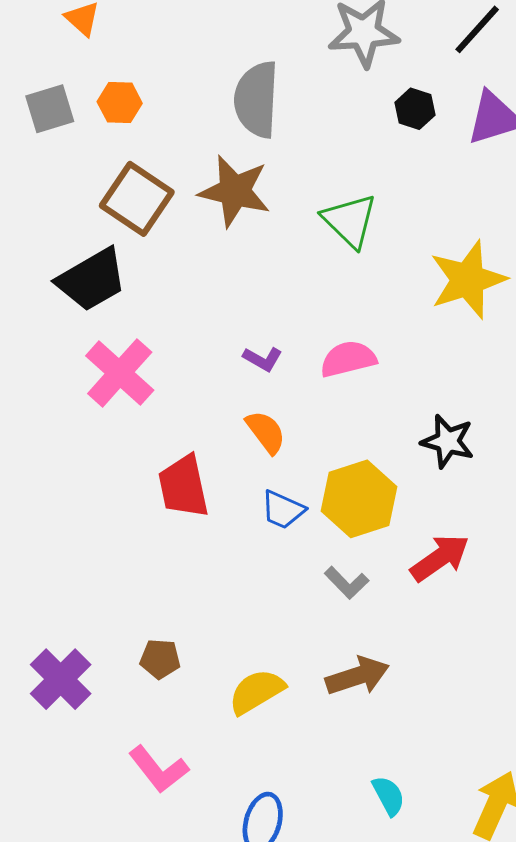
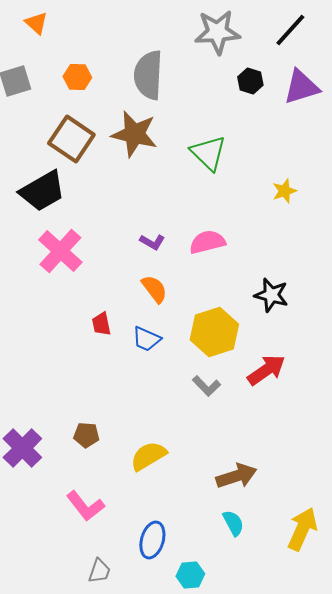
orange hexagon: (120, 103) -> (77, 77), moved
yellow star: (468, 280) -> (284, 191), size x0.5
red trapezoid: (183, 486) -> (101, 324), size x0.6
blue trapezoid: (283, 510) -> (146, 339), moved
brown arrow: (357, 676) -> (236, 476), moved

